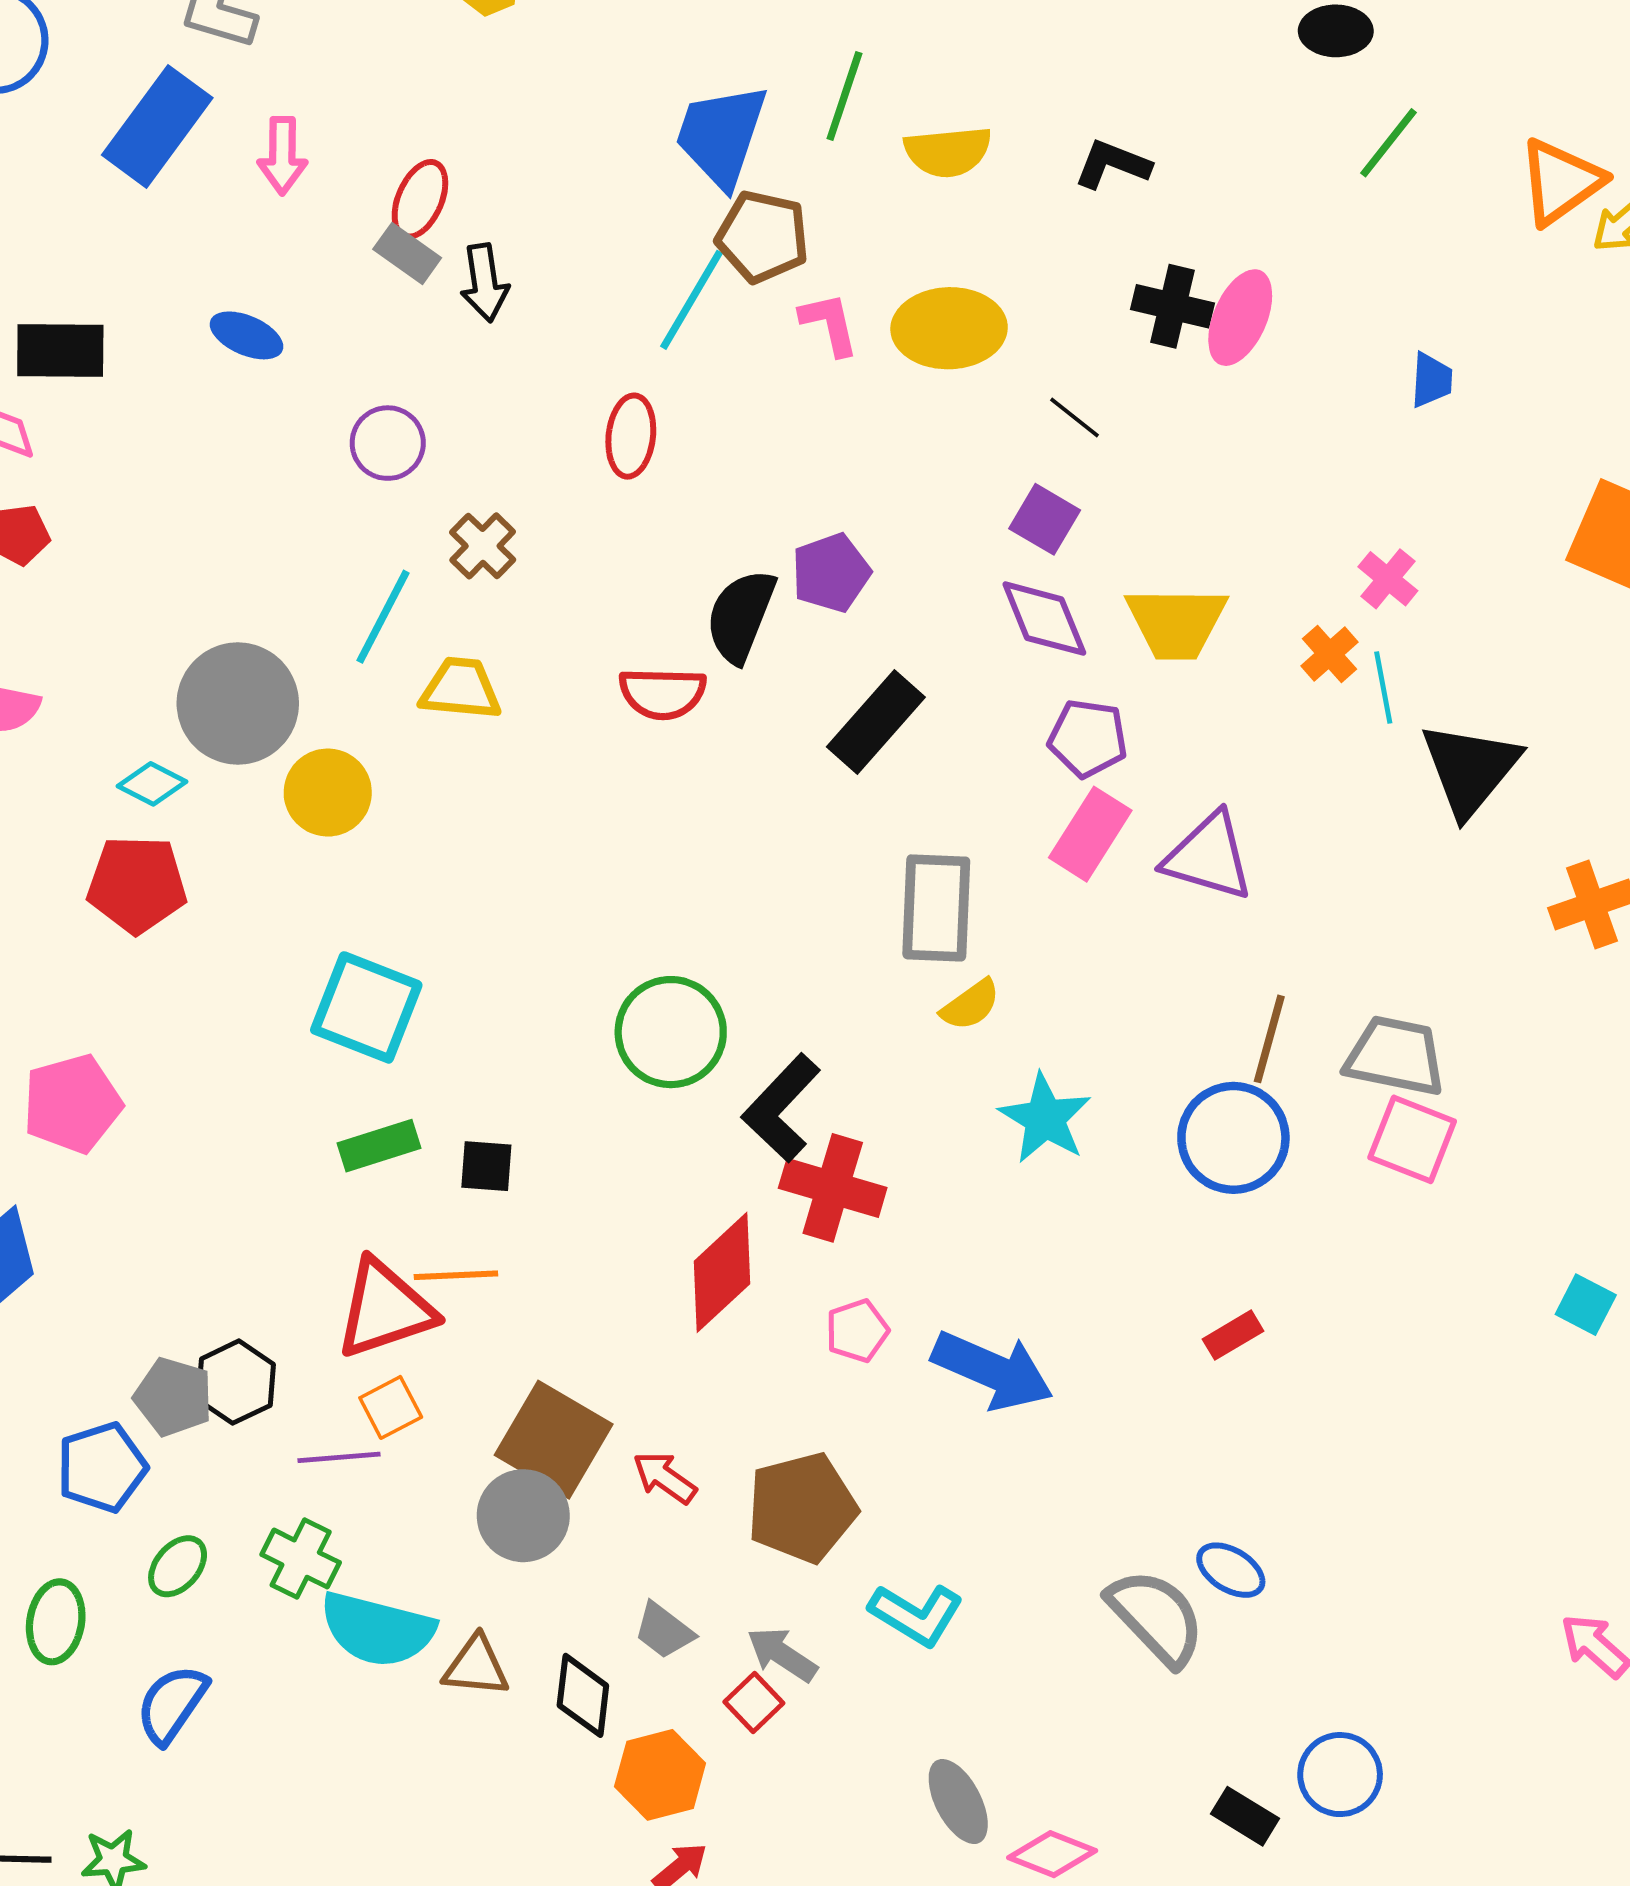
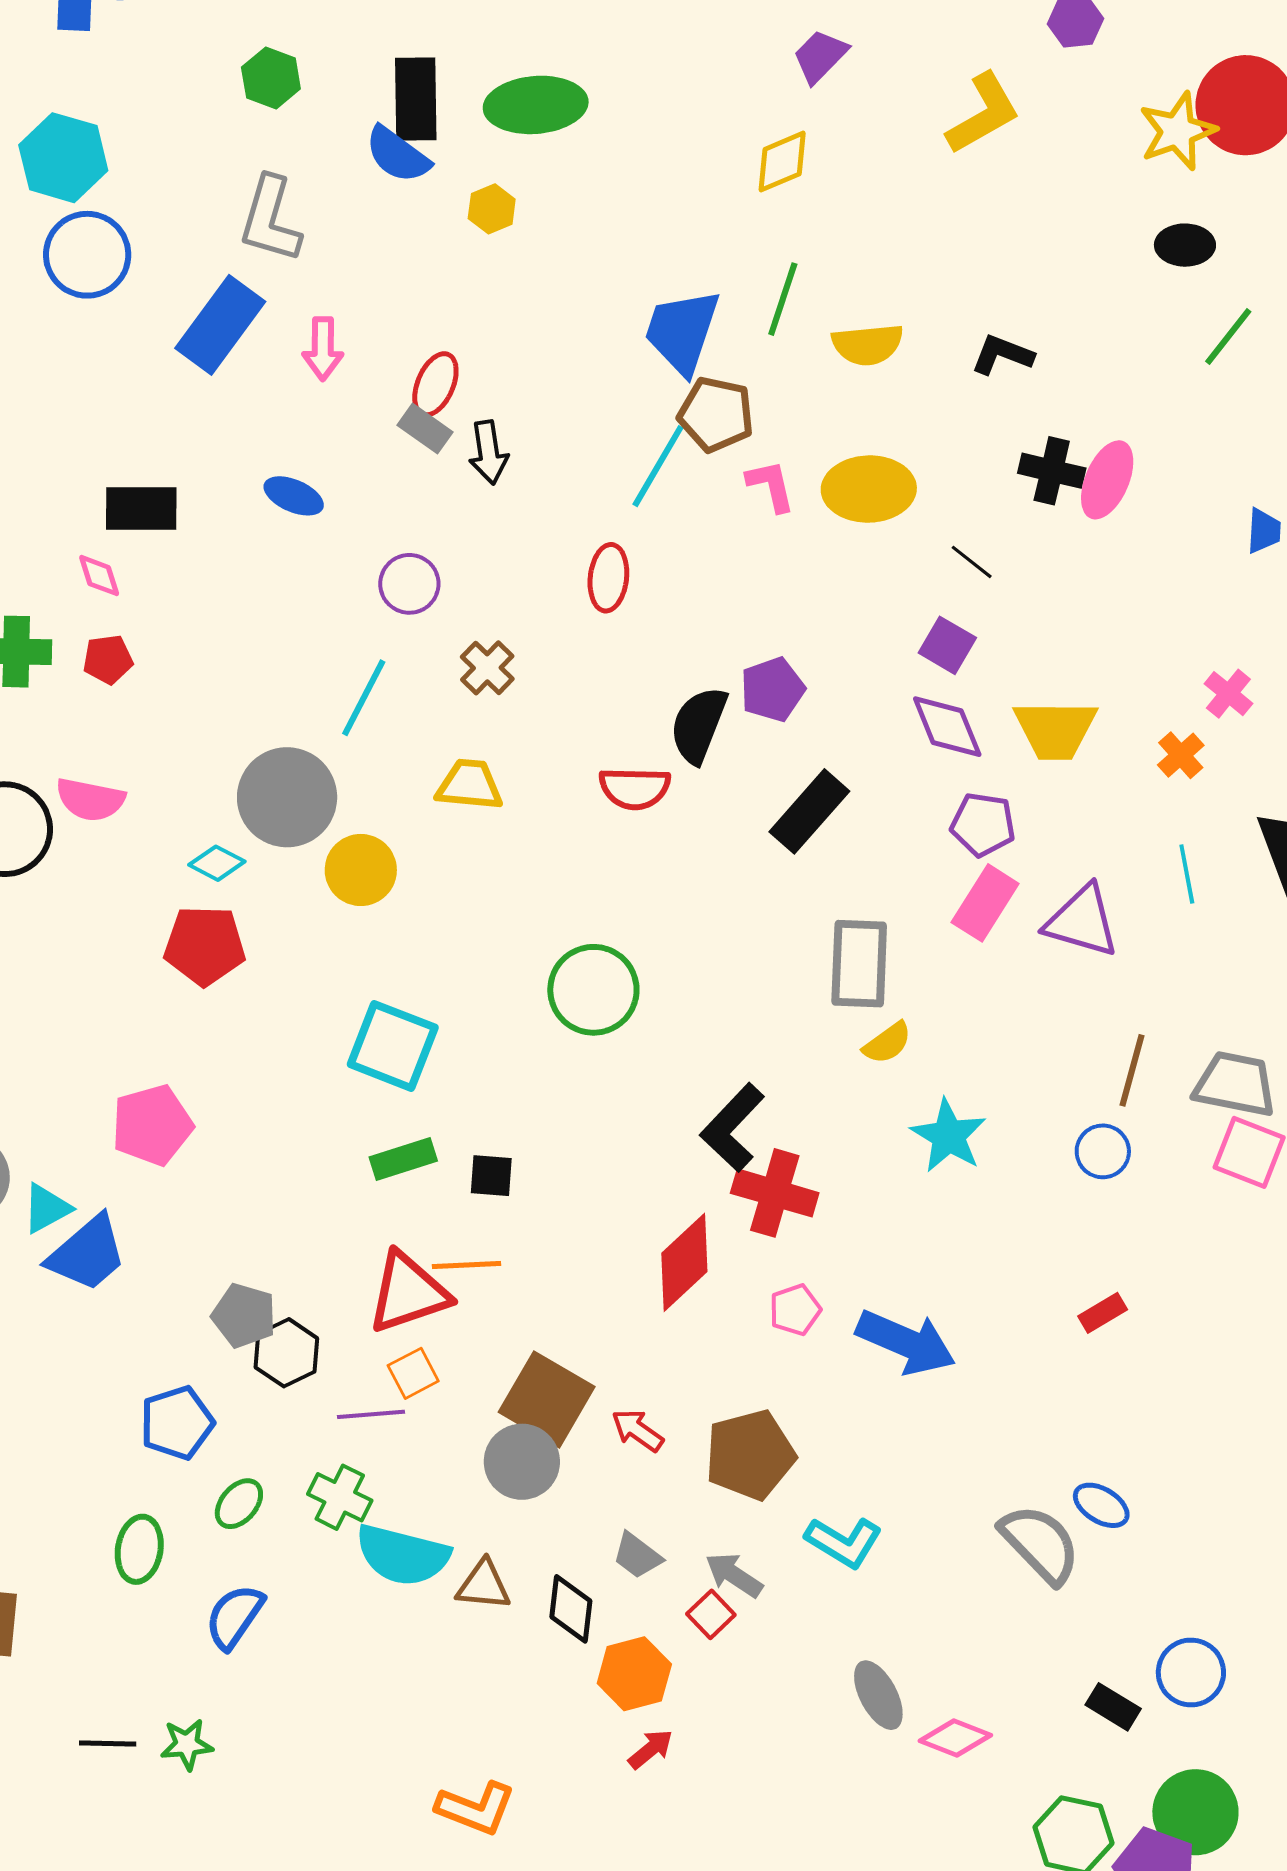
cyan line: (383, 617) -> (364, 698), moved
cyan line: (1383, 688) -> (1187, 874), moved
green circle: (671, 1032) -> (593, 990), moved
blue circle: (1233, 1138) -> (1103, 1151), size x0.6
gray pentagon: (173, 1397) -> (244, 1315), moved

